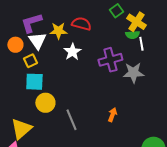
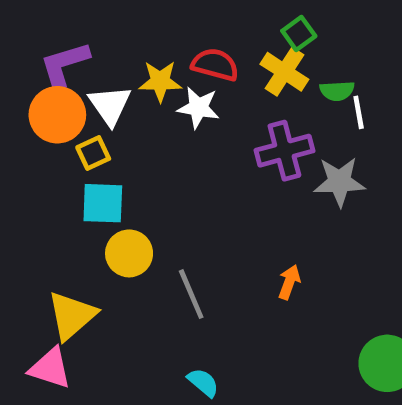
yellow cross: (136, 22) -> (284, 72), moved
purple L-shape: (31, 23) -> (65, 65), moved
orange circle: (15, 45) -> (57, 115), size x1.5
white star: (72, 52) -> (198, 108), moved, turned -30

